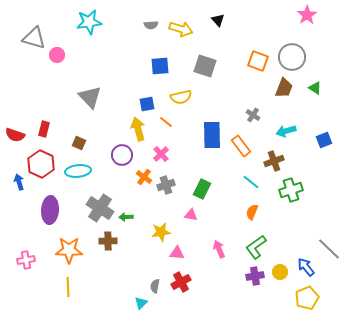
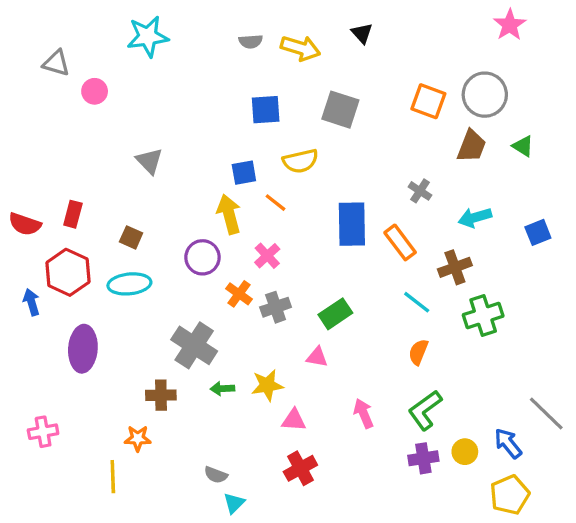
gray triangle: (34, 38) -> (56, 63), size x0.7
gray triangle: (90, 97) -> (149, 161), size x0.7
green rectangle: (202, 189) -> (335, 314), turned 30
gray cross: (100, 208) -> (194, 345), moved
green arrow: (126, 217) -> (222, 389), moved
brown cross: (108, 241) -> (161, 395), moved
orange star: (69, 250) -> (138, 438), moved, size x0.6
gray semicircle: (155, 286) -> (216, 475), moved, turned -80

